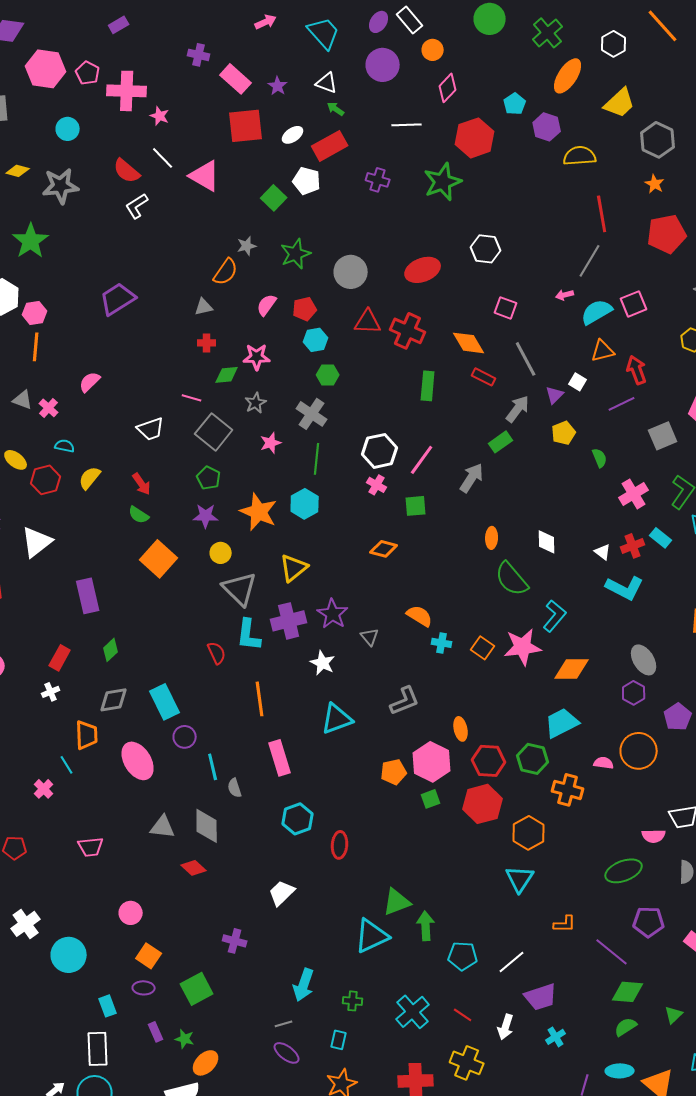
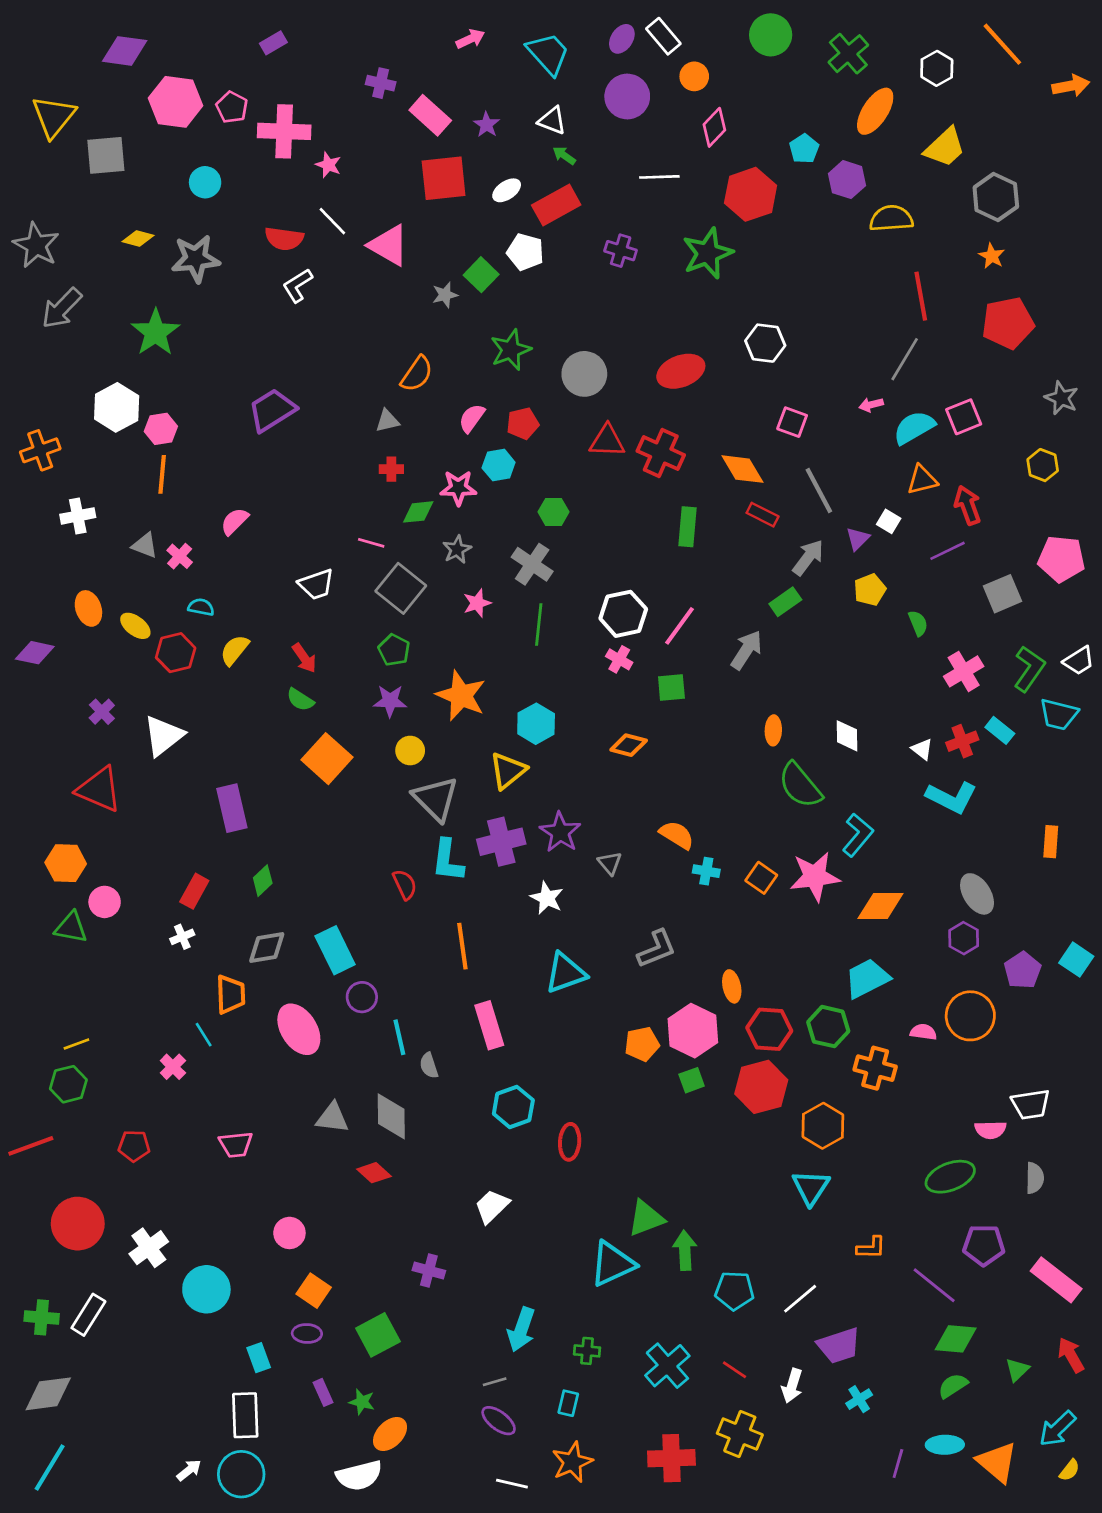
red semicircle: (127, 171) -> (284, 239), turned -32
gray star: (247, 246) -> (445, 295), moved
cyan hexagon: (316, 340) -> (499, 465), moved
cyan hexagon: (305, 504) -> (536, 724), moved

